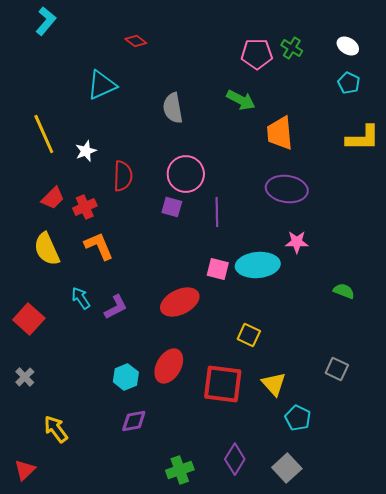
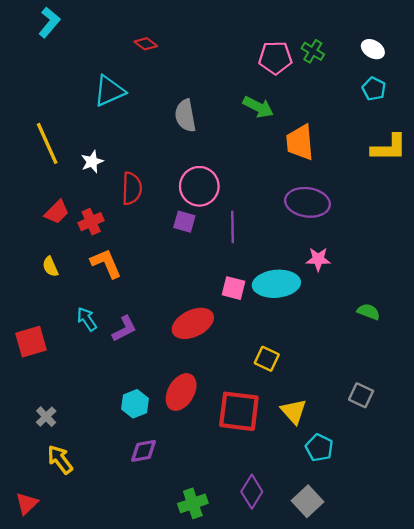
yellow semicircle: (47, 249) -> (50, 267), size x0.6
red square: (29, 319) -> (31, 342), turned 32
gray cross: (25, 377) -> (46, 417), moved

